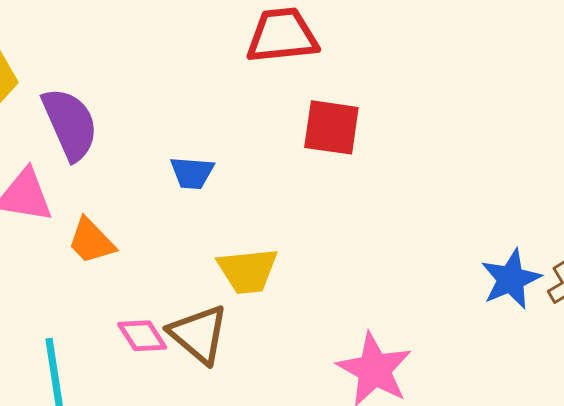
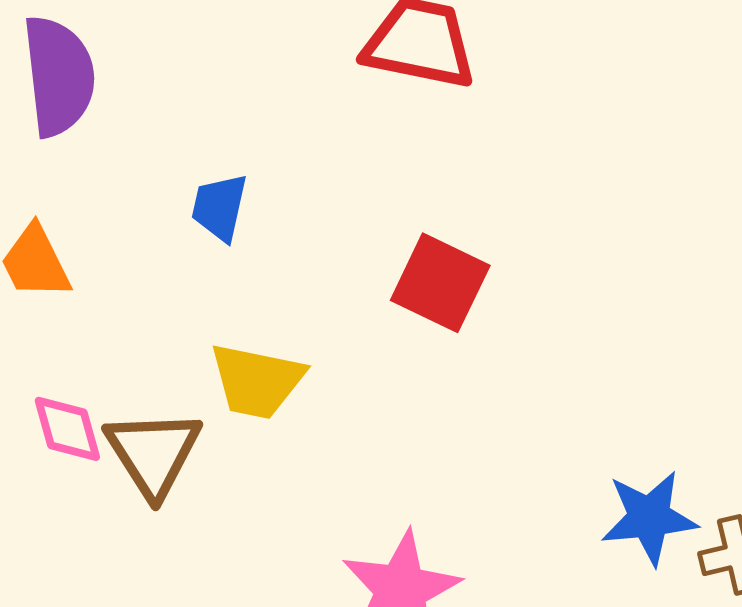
red square: (331, 127) -> (440, 283), moved
blue trapezoid: (192, 173) -> (219, 207), turned 81

